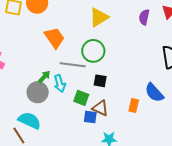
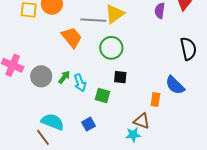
gray line: (73, 65) -> (93, 20), moved
gray circle: (38, 92) -> (41, 76), moved
brown triangle: (100, 108) -> (142, 121), moved
blue square: (90, 117) -> (89, 124), moved, turned -32

